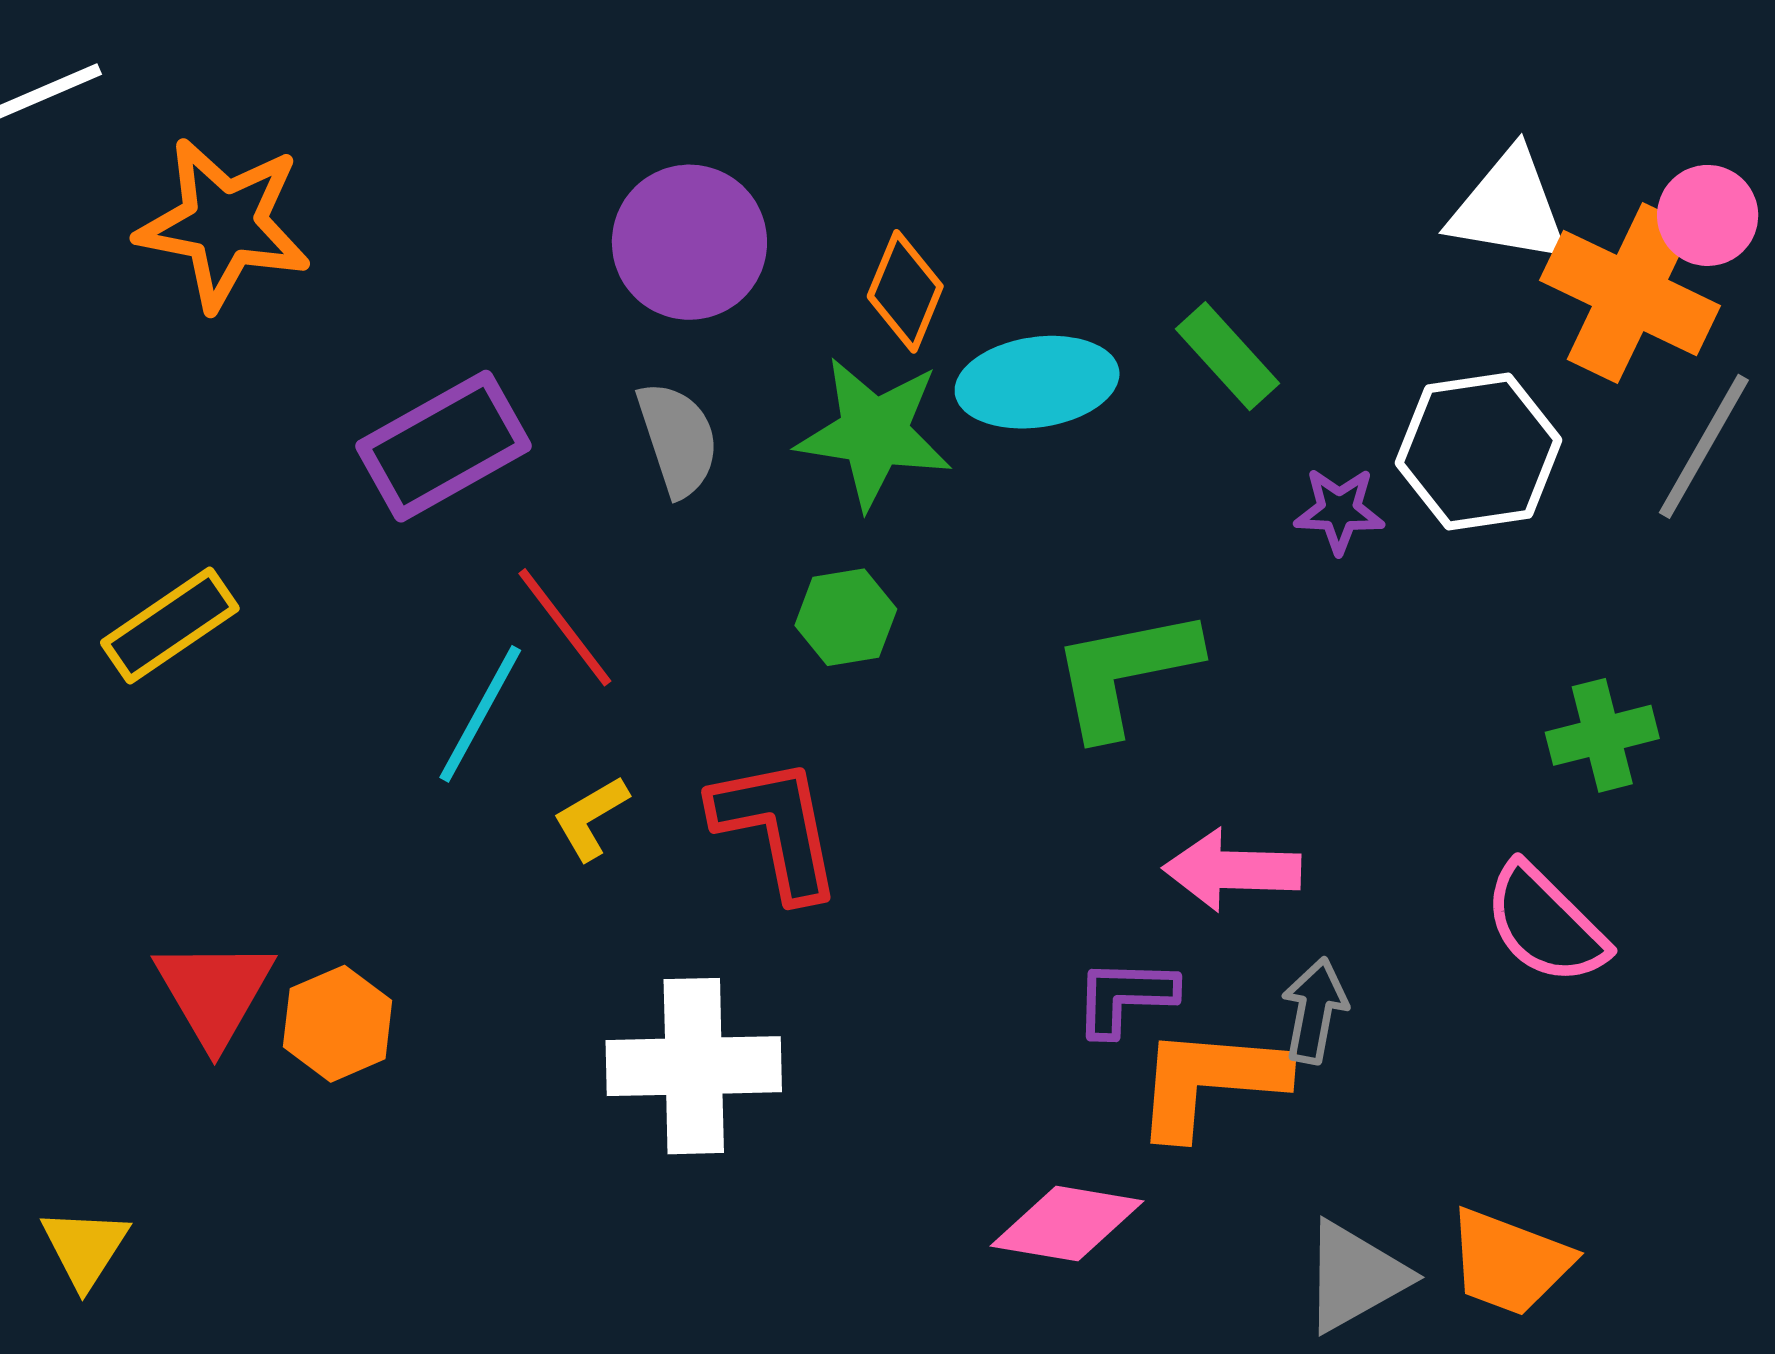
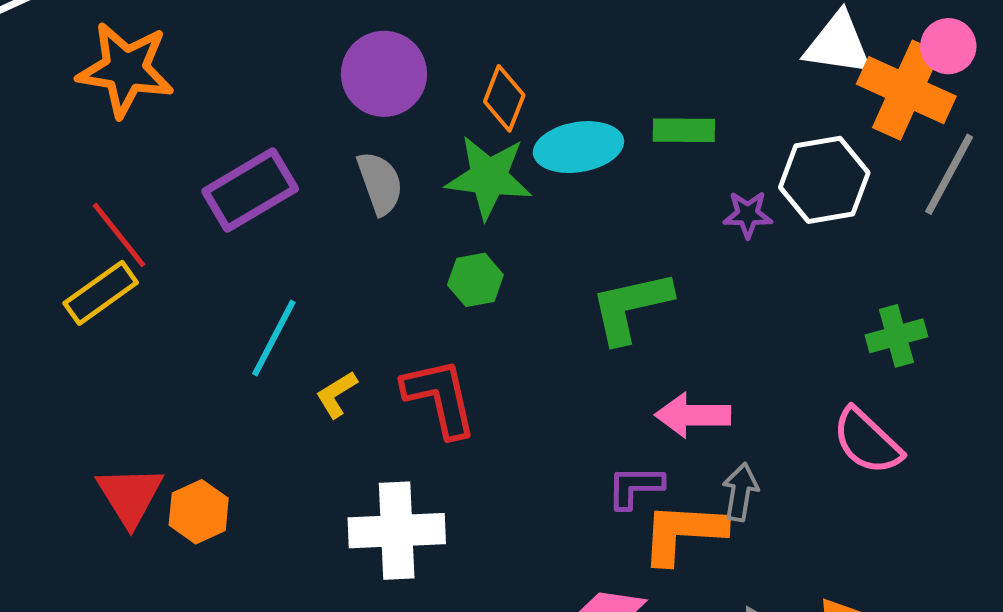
green rectangle: (1228, 356) -> (684, 130), turned -46
red line: (565, 627) -> (119, 235), moved

